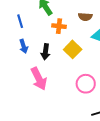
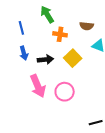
black arrow: (45, 52) -> (45, 59), turned -105
pink circle: (86, 84) -> (65, 92), moved

